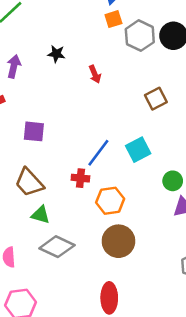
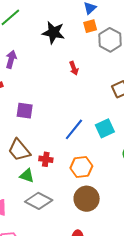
black star: (56, 54) -> (53, 33), moved, size x1.6
red cross: (80, 178) -> (46, 159), moved

